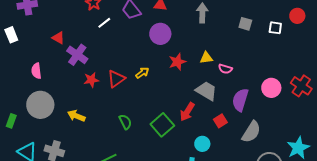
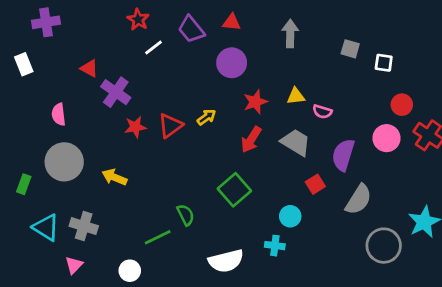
red circle: (297, 16) -> (402, 105), moved
white square: (275, 28) -> (384, 63), moved
red arrow: (187, 112) -> (251, 140), moved
green semicircle: (125, 122) -> (186, 215), moved

